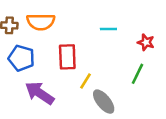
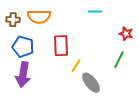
cyan line: (108, 29) -> (95, 12), moved
purple arrow: (40, 93) -> (23, 75), moved, turned -115

